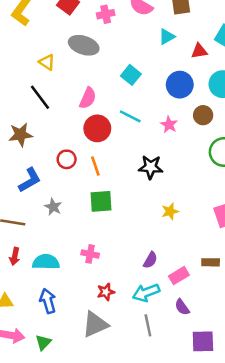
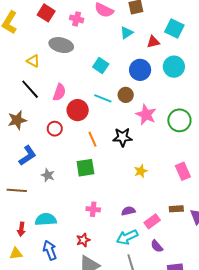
pink cross: (106, 14) -> (77, 19), turned 32
pink semicircle: (88, 98) -> (59, 92), moved
brown circle: (203, 115) -> (126, 95), moved
pink star: (169, 125) -> (146, 115), moved, size x1.5
red circle: (67, 159) -> (55, 129), moved
orange line: (95, 166) -> (93, 139), moved
pink cross: (90, 254) -> (93, 209), moved
red arrow: (15, 256) -> (21, 229), moved
purple semicircle: (150, 260) -> (128, 211), turned -128
red star: (106, 292) -> (83, 240), moved

